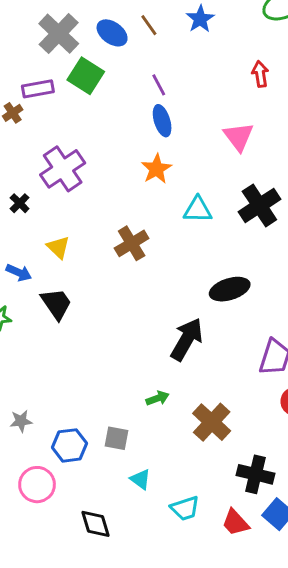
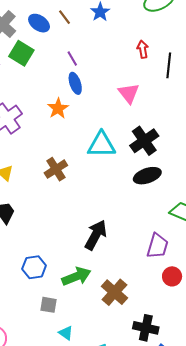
orange star: (156, 169) -> (58, 108), moved
cyan triangle: (198, 210) -> (101, 145), size x1.4
black ellipse: (230, 289) -> (147, 176), moved
green arrow: (158, 398) -> (76, 276), size x1.8
blue hexagon: (69, 445) -> (34, 267), moved

